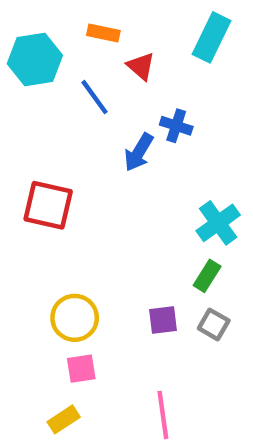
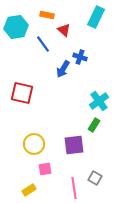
purple square: (163, 320) -> (74, 145), size x1.5
gray square: (214, 324) -> (95, 178), moved
pink square: (81, 369) -> (45, 169), moved

